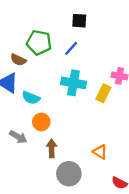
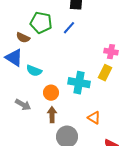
cyan cross: (73, 83) -> (79, 83), moved
yellow rectangle: (103, 93) -> (105, 73), moved
orange circle: (41, 122) -> (51, 93), moved

